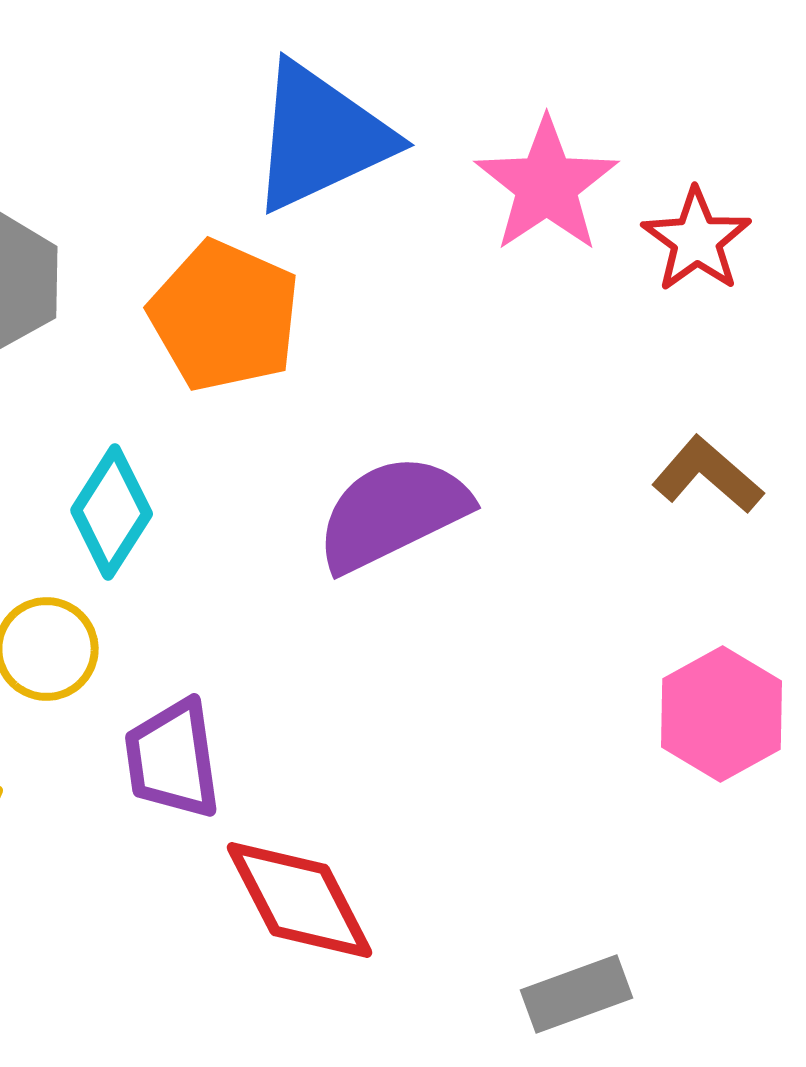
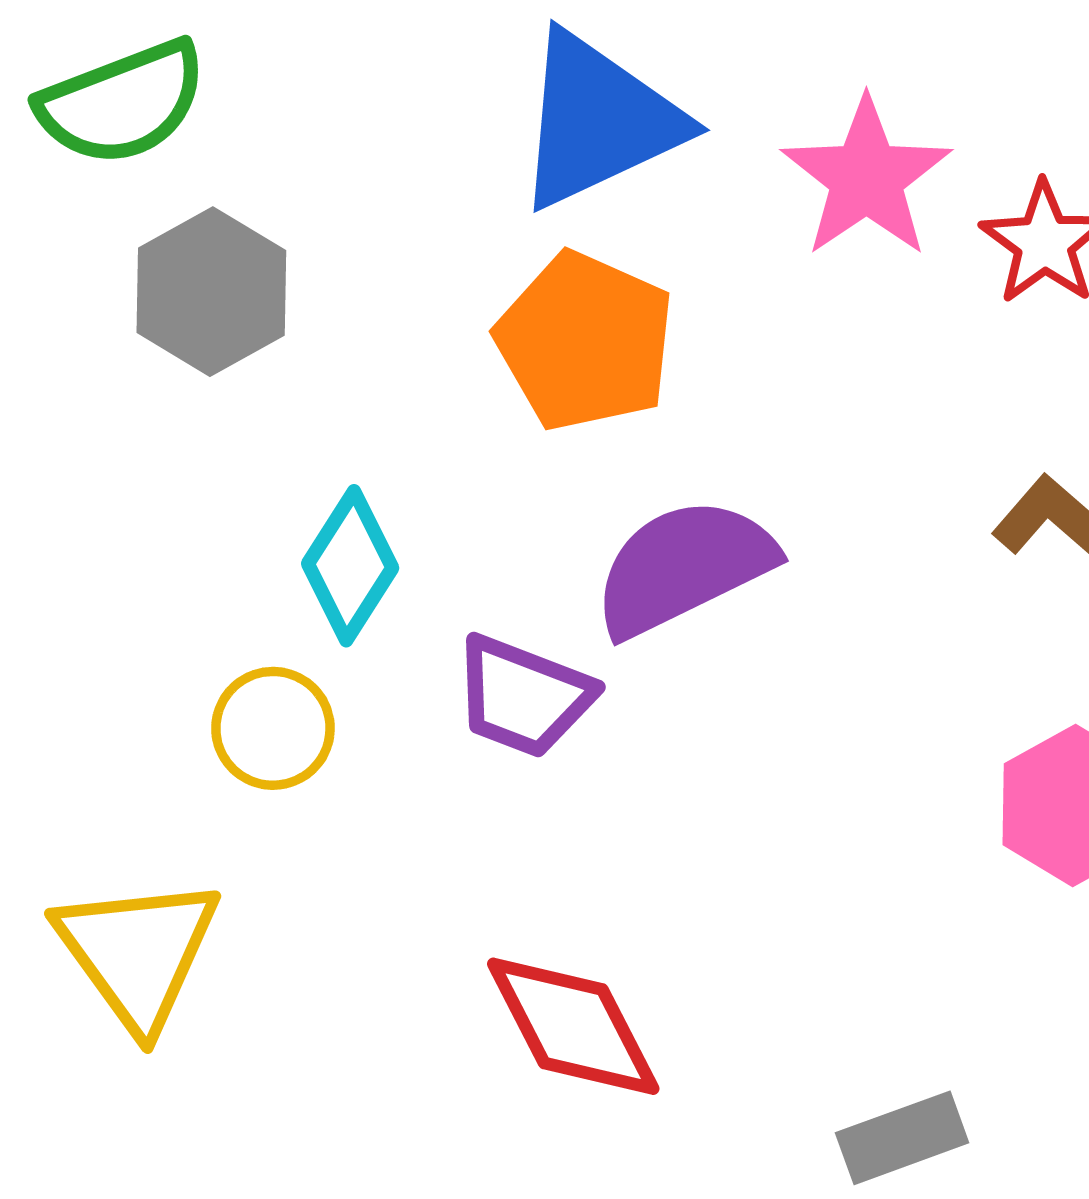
orange pentagon: (225, 316) -> (585, 341), moved
purple trapezoid: (173, 759) -> (523, 696), moved, turned -61

